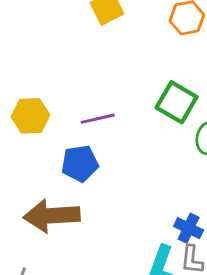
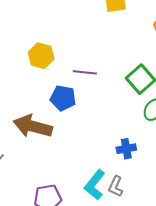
blue cross: (189, 228) -> (126, 149), moved, turned 36

